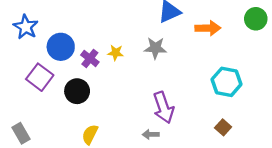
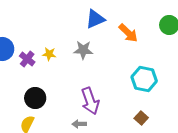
orange arrow: (208, 28) -> (128, 33), turned 45
black circle: (77, 91) -> (35, 98), moved

